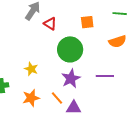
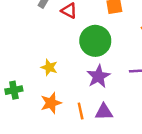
orange line: (57, 98) -> (81, 111), moved, turned 32

